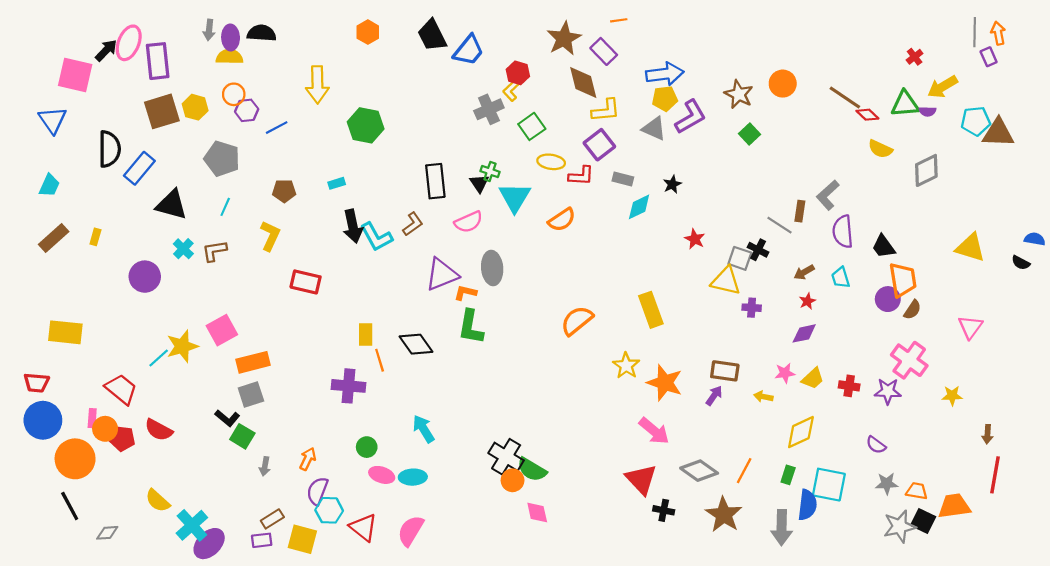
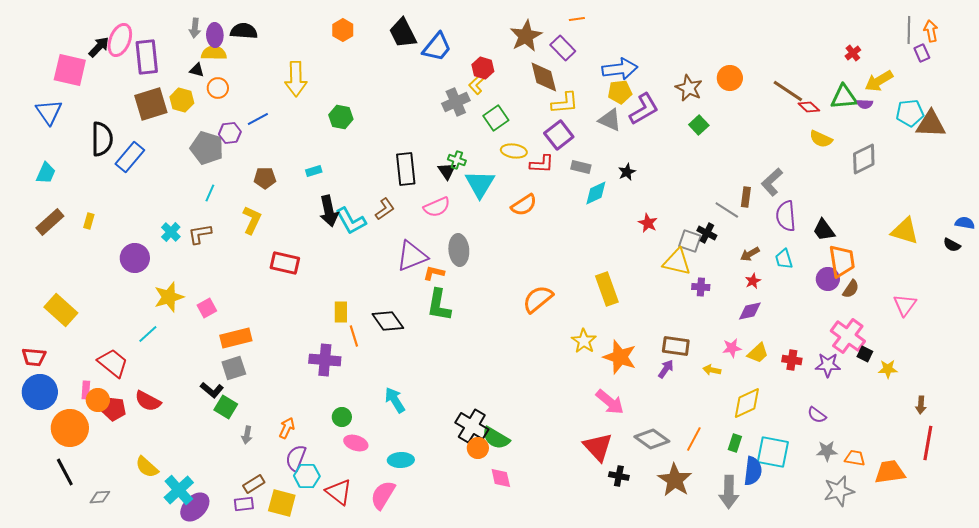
purple hexagon: (247, 110) -> (230, 133), moved
green hexagon: (366, 125) -> (341, 117), size x0.7
black triangle: (172, 205) -> (197, 70), moved, size x0.5
pink square: (222, 330) -> (207, 308), size x0.7
yellow rectangle: (65, 332) -> (61, 310), turned 36
yellow star: (182, 346) -> (169, 297), moved
cyan ellipse: (413, 477) -> (401, 460), moved
black square: (923, 521) -> (865, 354), moved, size x0.7

